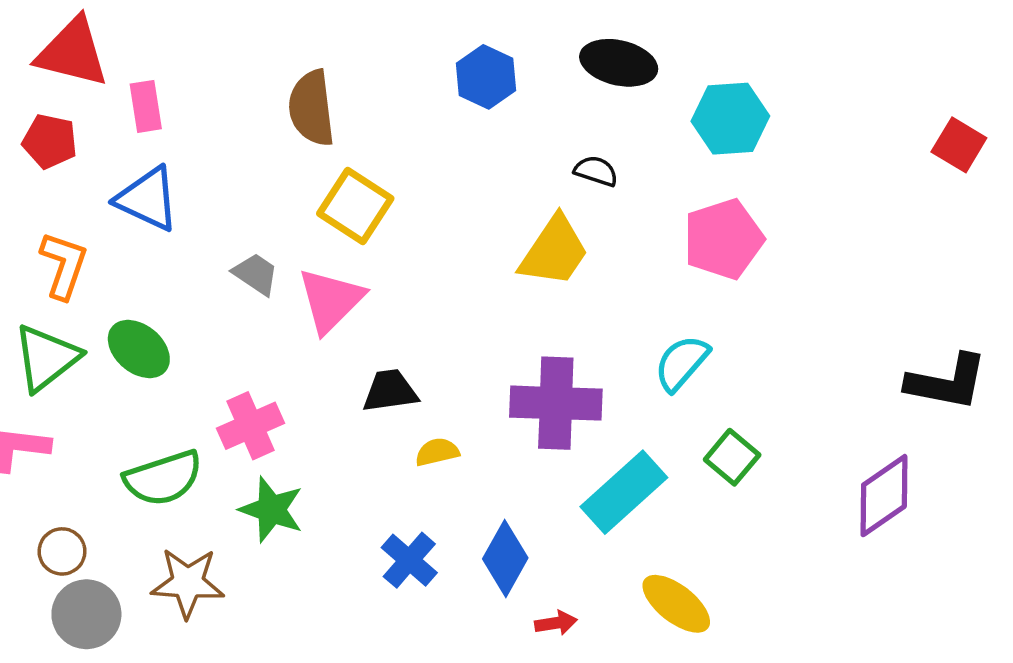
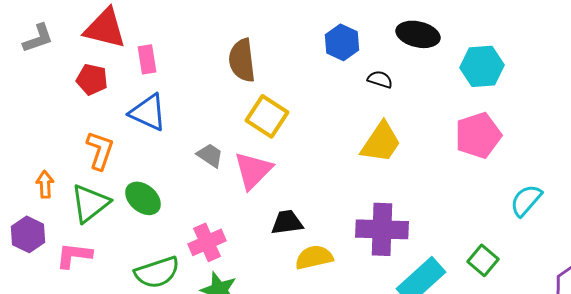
black semicircle: (596, 171) -> (380, 79), moved
cyan semicircle: (681, 363) -> (526, 200), moved
yellow semicircle: (437, 452) -> (314, 257), size x1.5

